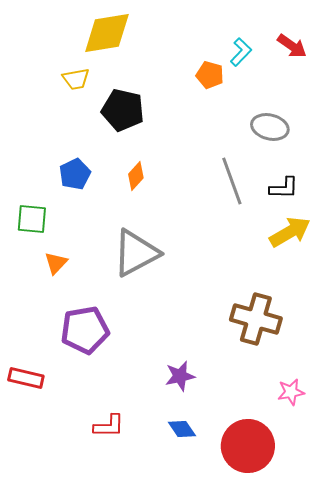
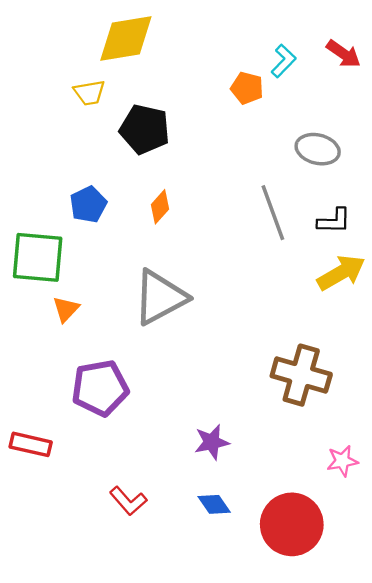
green square: (32, 219) -> (38, 257), size x1.5
red L-shape: (109, 426) -> (128, 501), turned 48

